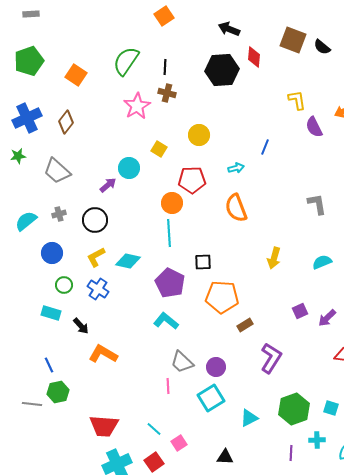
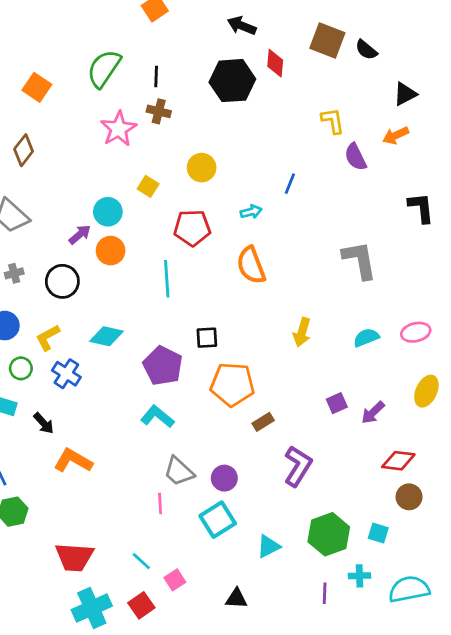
orange circle: (172, 203) -> (111, 251), moved
gray L-shape: (317, 204) -> (360, 260), size x1.4
cyan line: (169, 233) -> (167, 279), moved
yellow L-shape: (96, 257) -> (48, 338), moved

